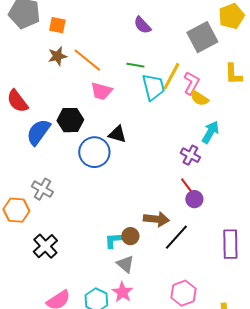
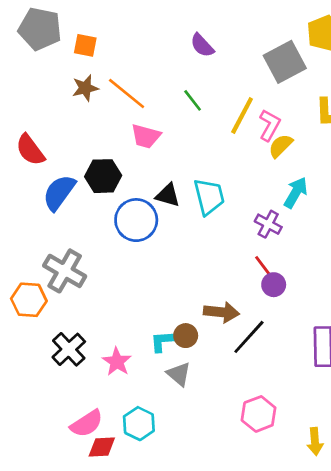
green line: (135, 65) -> (193, 100), turned 42
cyan trapezoid: (153, 87) -> (209, 197), moved
yellow semicircle: (199, 98) -> (281, 146), turned 102
gray cross: (42, 189) -> (65, 271), size x1.4
pink star: (122, 292) -> (117, 362), moved

